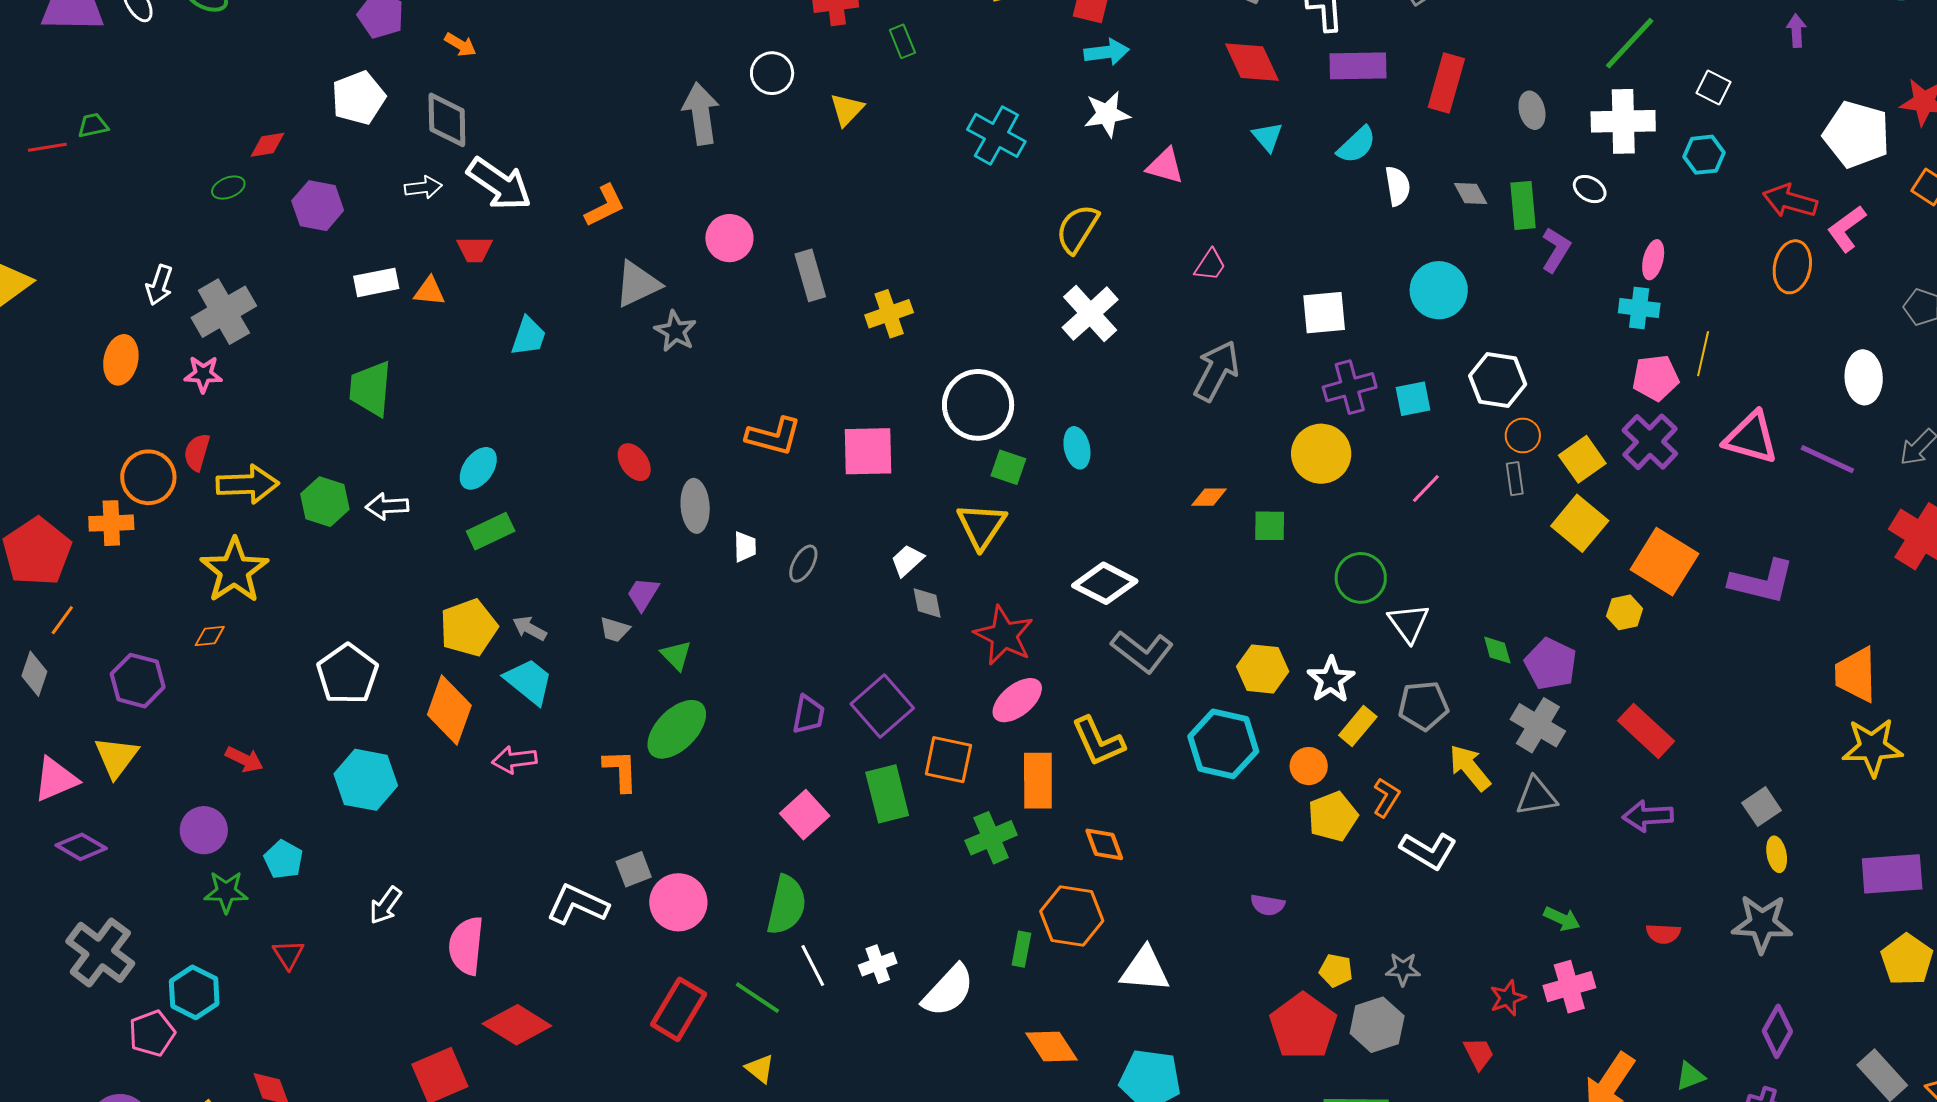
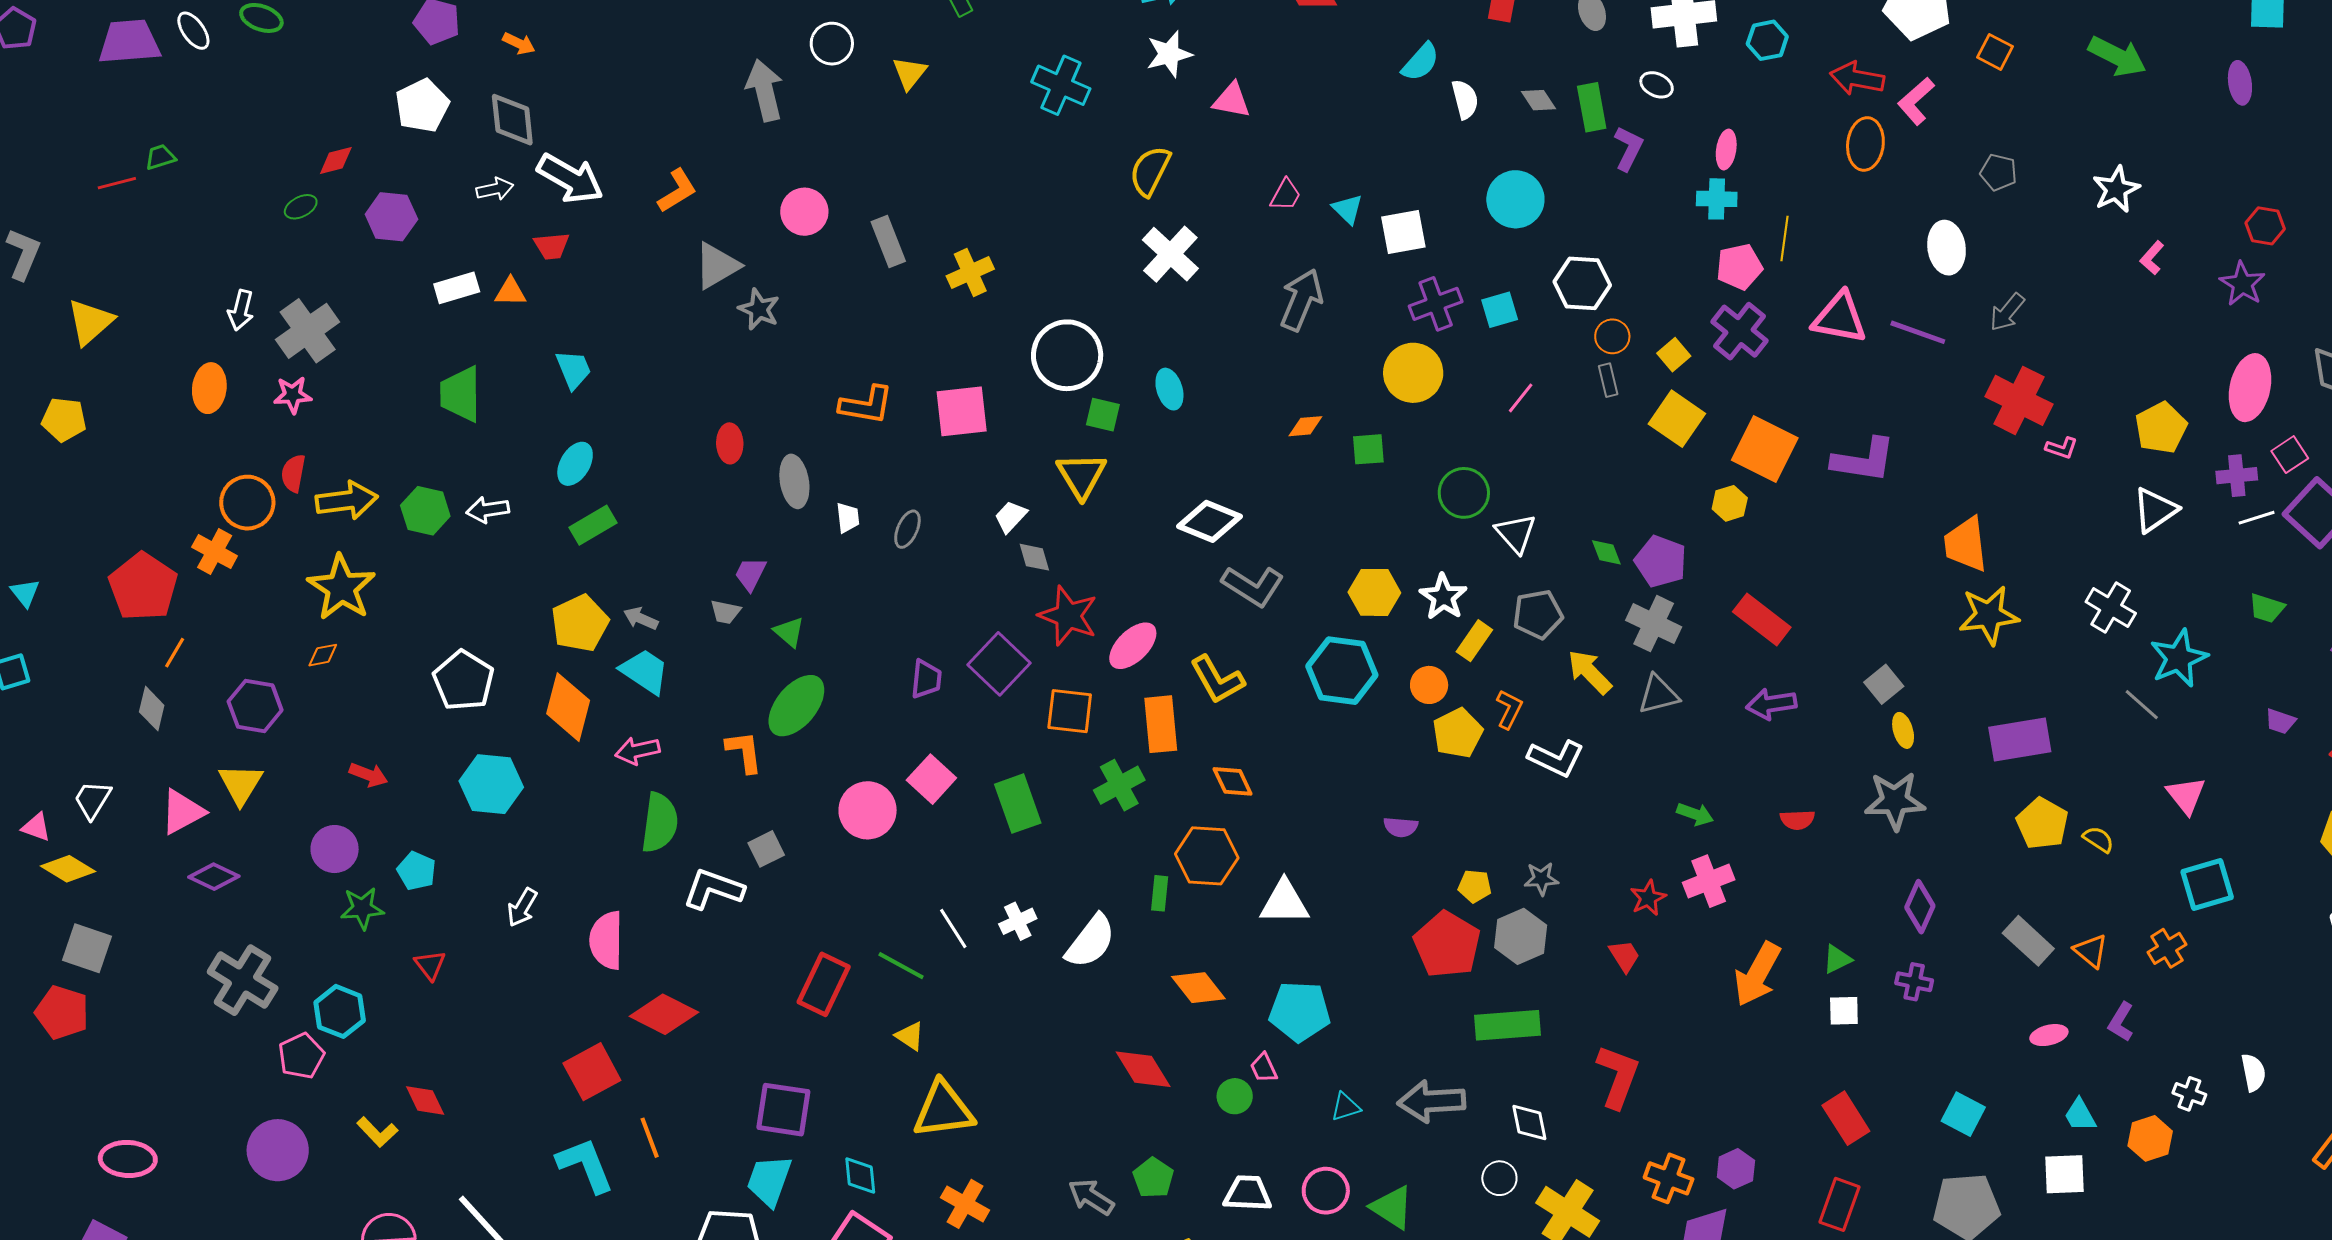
cyan triangle: (1267, 137) -> (1347, 209), moved
cyan trapezoid: (528, 336) -> (574, 369), moved, turned -36
yellow square: (1582, 459) -> (1674, 355), size x0.7
red ellipse: (634, 462) -> (730, 443), turned 39
orange cross: (111, 523) -> (215, 552), turned 36
red star: (1004, 635) -> (1068, 616), moved
green rectangle: (887, 794) -> (1018, 804), moved
pink circle: (678, 902) -> (868, 810), moved
green semicircle: (786, 905) -> (660, 823), moved

